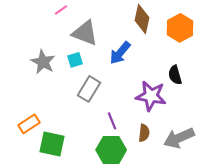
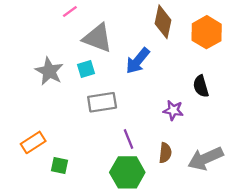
gray rectangle: (89, 89) -> (102, 102), turned 50
purple star: (151, 96) -> (173, 110), size x0.6
green square: (52, 144) -> (60, 165), size x0.6

